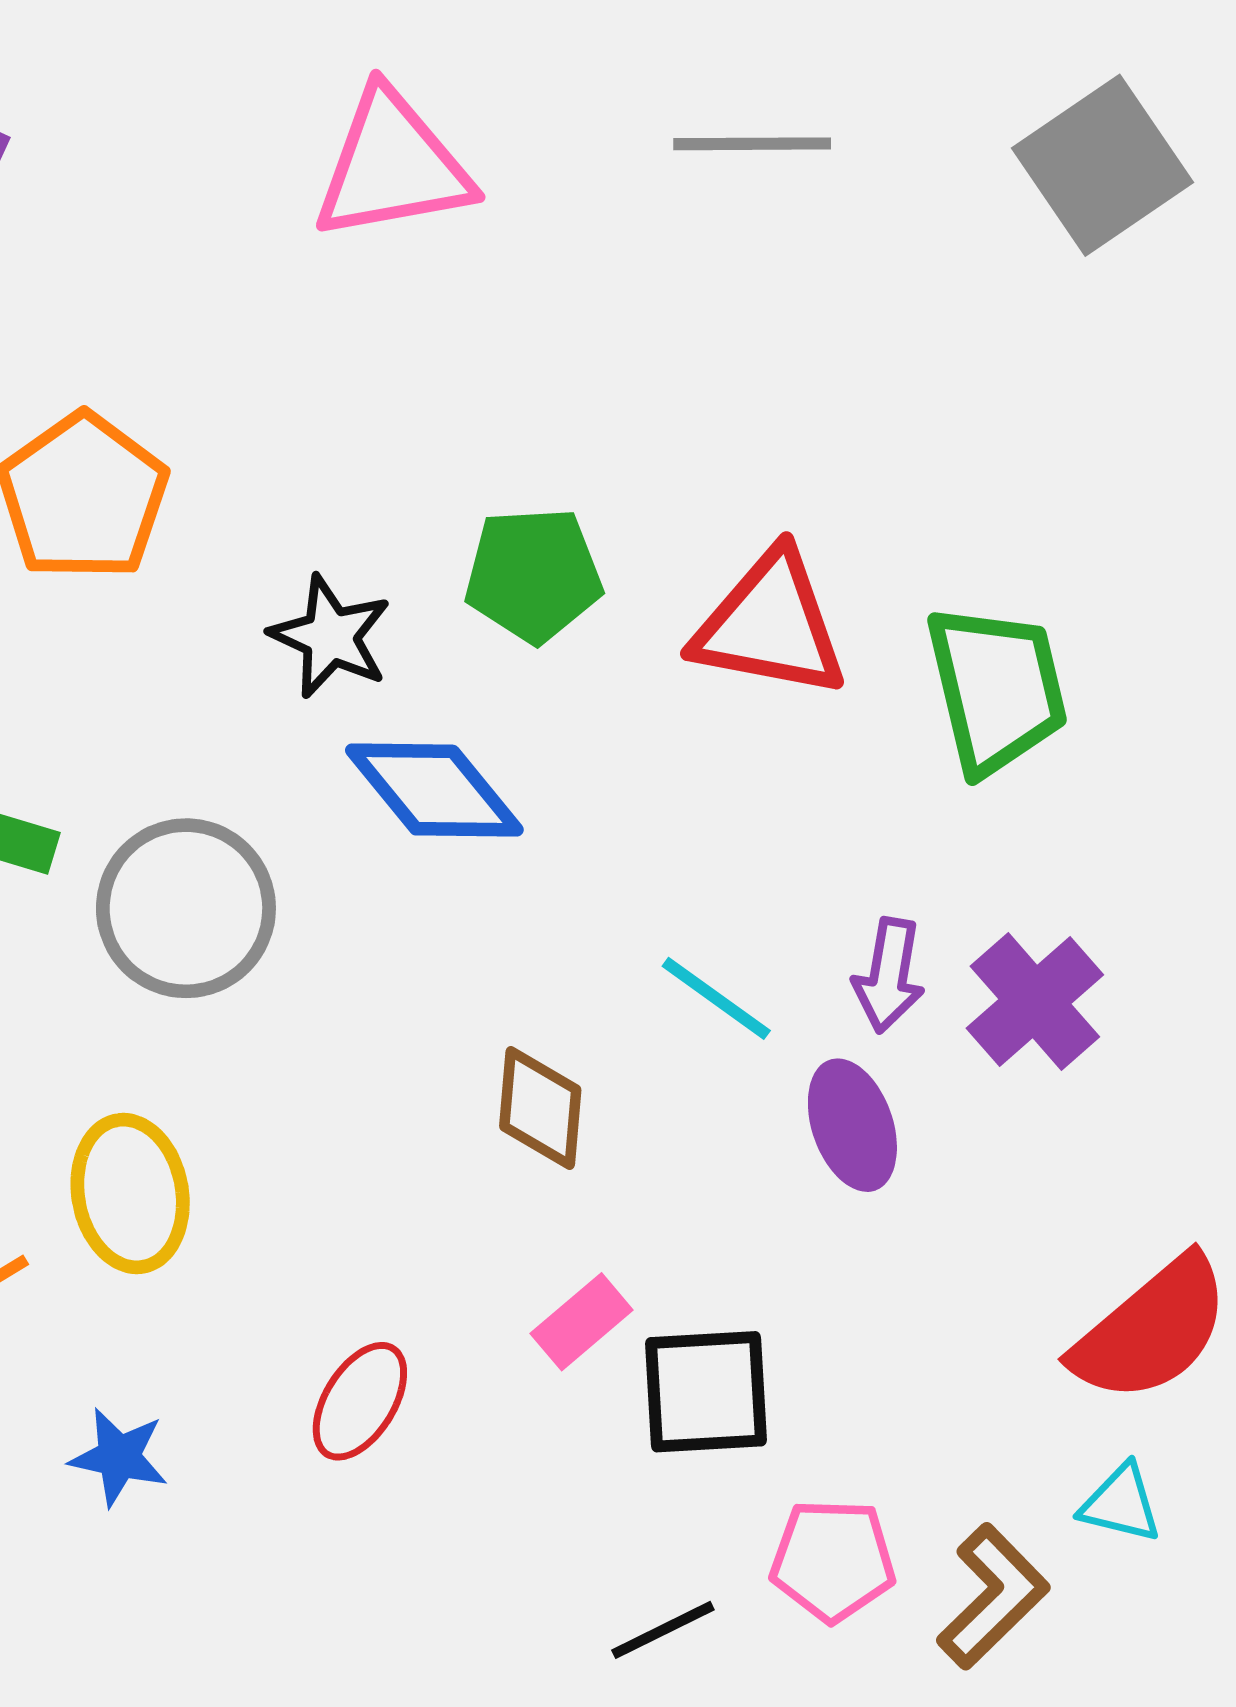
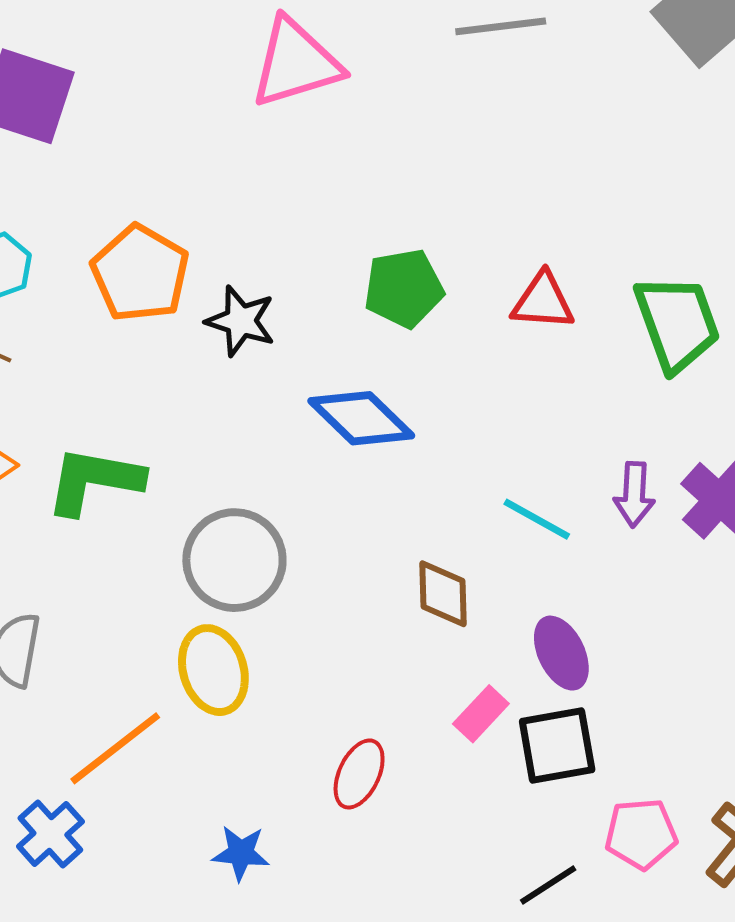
red triangle: (770, 625) -> (543, 301), size x0.7
black star: (330, 637) -> (241, 321), moved
gray circle: (186, 908) -> (234, 560), moved
purple ellipse: (852, 1125) -> (561, 653), moved
blue star: (119, 1457) -> (241, 853), moved

